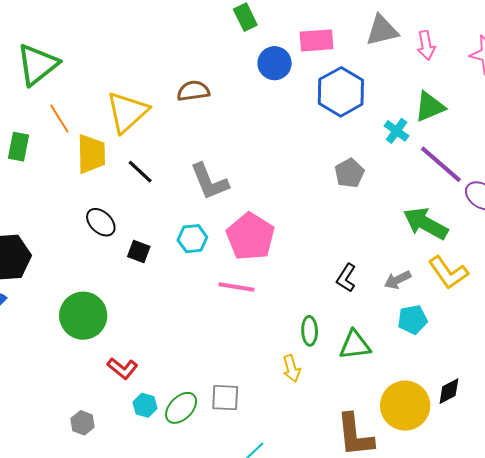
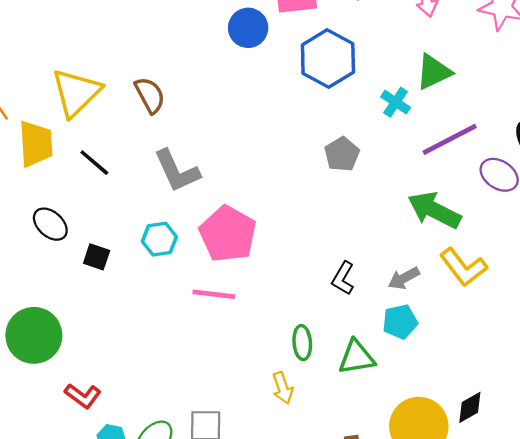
brown semicircle: (193, 91) -> (150, 95), moved, turned 72
purple line: (441, 164) -> (450, 139), turned -66
cyan pentagon: (413, 320) -> (400, 322), moved

